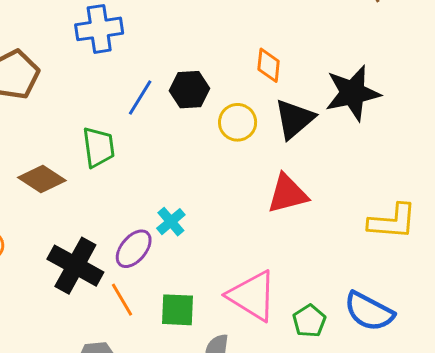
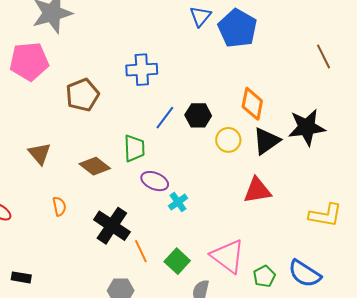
orange diamond: (269, 65) -> (252, 104), size x1.4
purple ellipse: (134, 249) -> (155, 181), moved, turned 68
green square: (177, 310) -> (177, 261), turned 35

